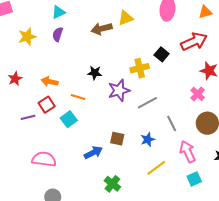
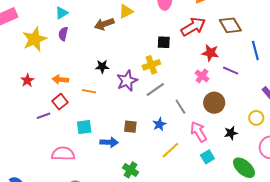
yellow star: (27, 37) -> (35, 39), size x1.4
black square: (162, 54) -> (164, 42), turned -32
yellow cross: (140, 68) -> (151, 65), moved
cyan square: (69, 119) -> (84, 127), moved, turned 35
blue arrow: (93, 153) -> (109, 142), turned 36

